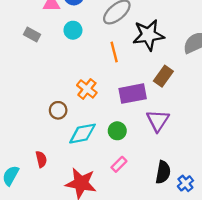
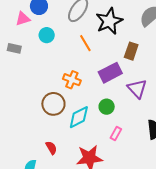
brown circle: (58, 110) -> (53, 104), size x1.5

